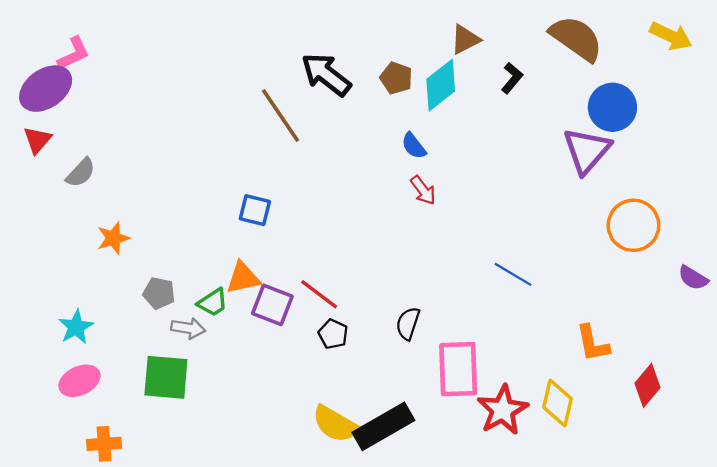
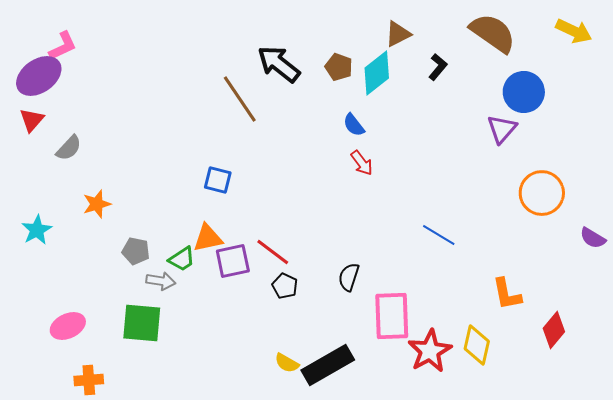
purple triangle: (587, 151) -> (502, 129), size x0.7
purple square: (272, 305) -> (233, 261), turned -33
cyan star: (76, 327) -> (37, 230), moved
yellow semicircle: (335, 424) -> (287, 363), size x0.6

